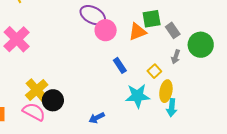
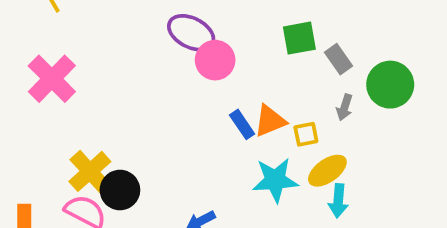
orange triangle: (138, 32) -> (270, 121), moved
yellow square: (154, 71) -> (306, 134), turned 32
yellow ellipse: (166, 91) -> (327, 171), turned 45

